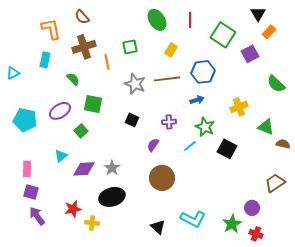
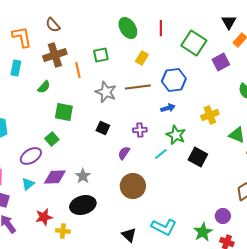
green semicircle: (73, 79) -> (44, 87), turned 88
purple ellipse: (60, 111) -> (31, 156), moved
cyan triangle: (61, 156) -> (28, 184), moved

